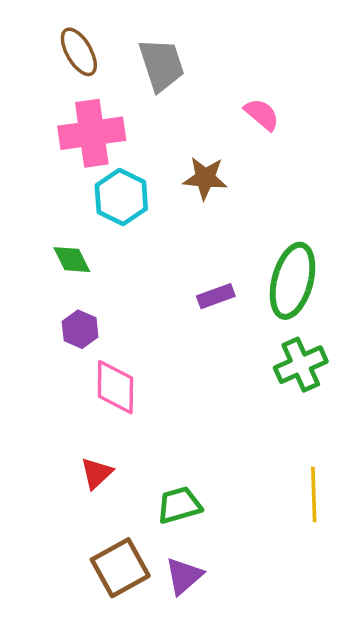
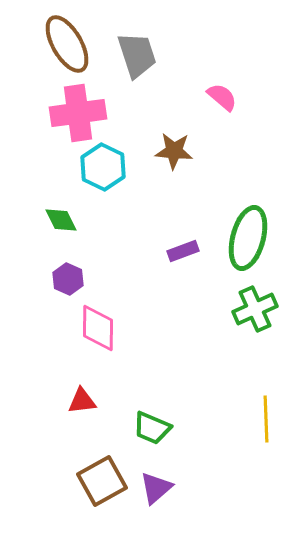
brown ellipse: (79, 52) -> (67, 44), size x1.4
red triangle: (97, 473) -> (82, 401), turned 36
green trapezoid: (179, 505) -> (152, 428), turned -141

